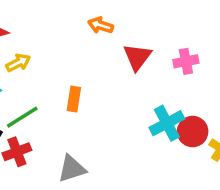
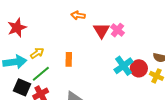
pink cross: (186, 61) -> (117, 30), moved, turned -32
yellow arrow: (18, 63) -> (37, 53), moved

